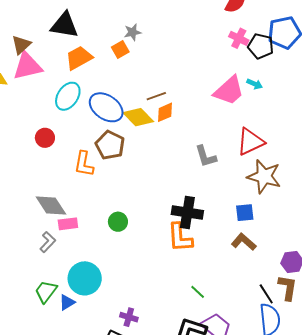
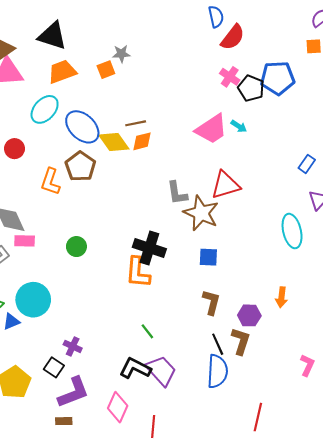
brown star: (264, 176) -> (201, 213), moved
brown L-shape: (244, 242) -> (211, 302), moved, turned 55

